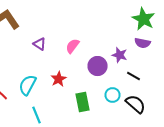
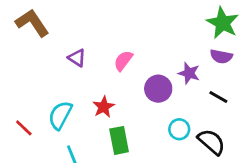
black line: (134, 76) -> (218, 97), moved
green rectangle: (82, 102) -> (119, 140), moved

